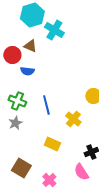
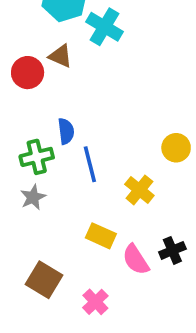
blue semicircle: (27, 71) -> (66, 131), moved, turned -104
green cross: (17, 101) -> (37, 157), turned -36
pink semicircle: (81, 172) -> (136, 260), moved

